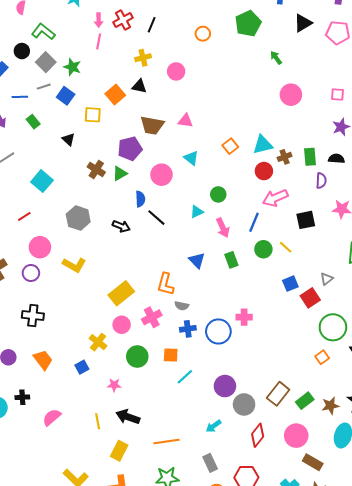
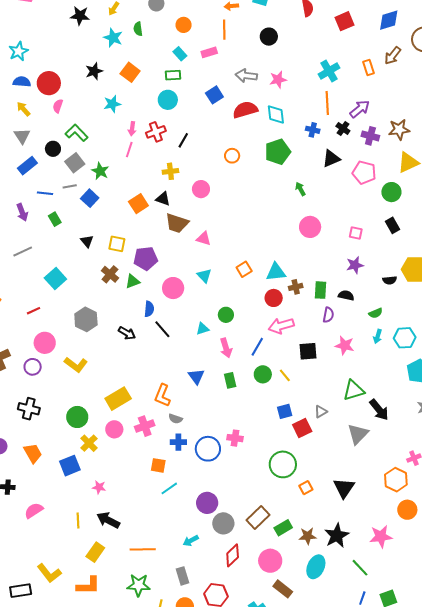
yellow square: (93, 115) -> (117, 244), moved
brown trapezoid: (152, 125) -> (177, 223), moved
green circle: (333, 327) -> (283, 464), moved
green circle: (137, 357) -> (77, 417), moved
blue square: (82, 367) -> (70, 466), size x1.5

